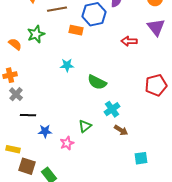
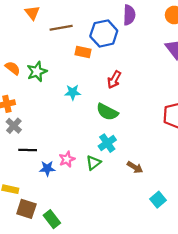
green star: (36, 34) -> (37, 72), moved
red arrow: (129, 41) -> (114, 80), moved, turned -63
cyan cross: (112, 109) -> (107, 143), moved
pink star: (67, 143) -> (67, 159), moved
cyan square: (141, 158) -> (158, 200), turned -32

